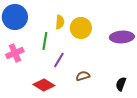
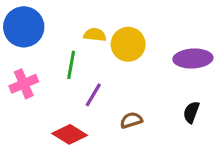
yellow semicircle: (60, 22) -> (95, 35), turned -88
black semicircle: (121, 84) -> (191, 112), moved

